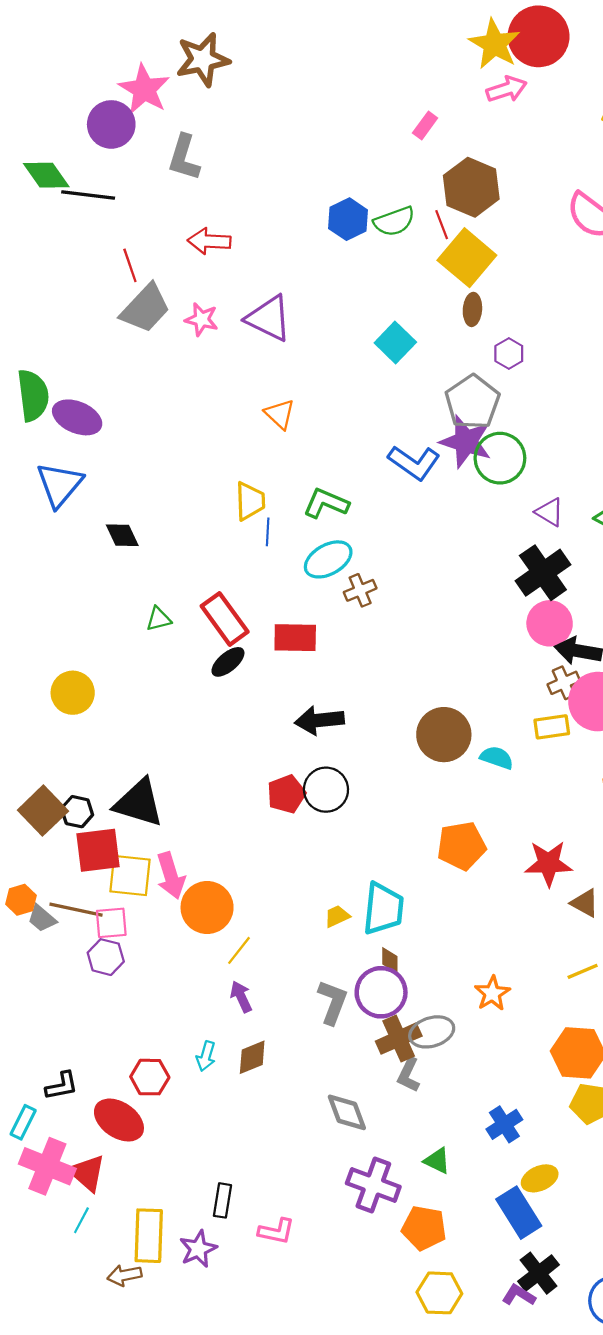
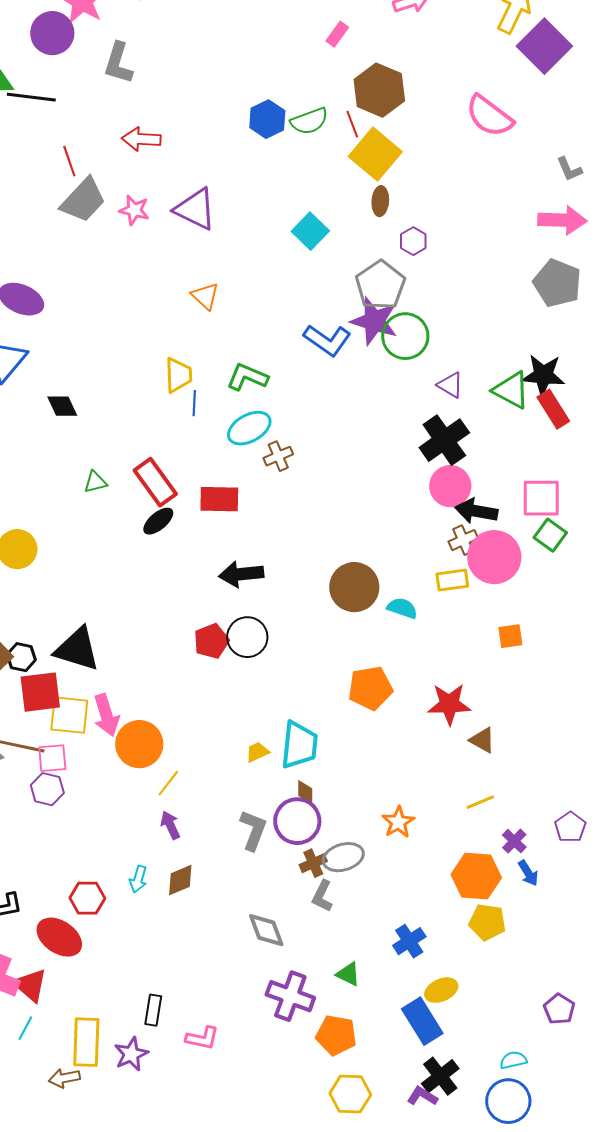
brown cross: (399, 1039) -> (313, 863), size x0.7

